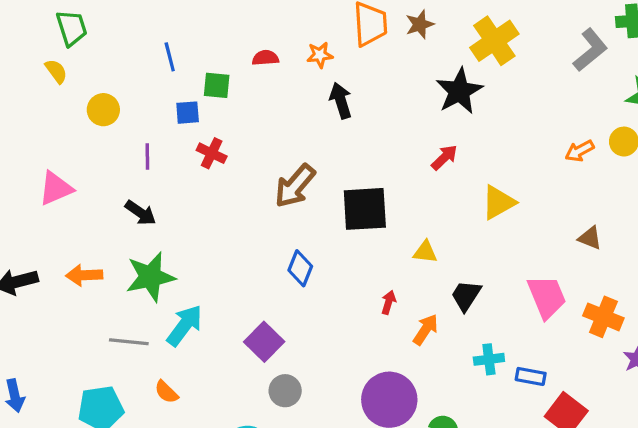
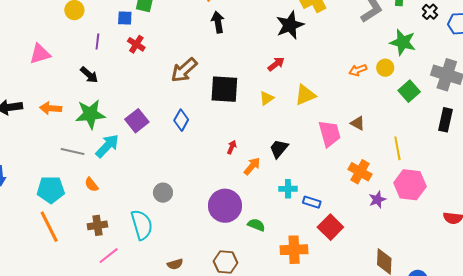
yellow triangle: (425, 252) -> (267, 98), moved, turned -49
pink trapezoid: (547, 297) -> (330, 134), moved
purple square: (264, 342) -> (137, 121), moved

